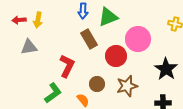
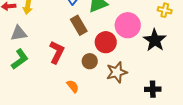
black star: (166, 69) -> (155, 40), moved
brown circle: (97, 84) -> (90, 61), moved
green L-shape: (53, 93) -> (20, 59), moved

